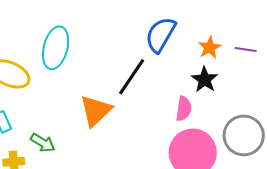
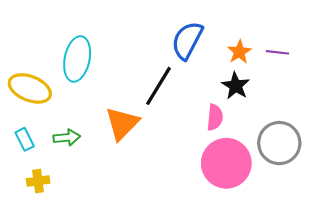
green arrow: (43, 143) -> (67, 138), moved, turned -35

